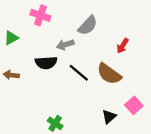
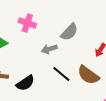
black semicircle: (46, 63) -> (25, 83), moved, turned -30

